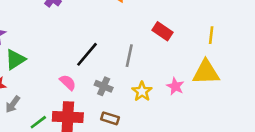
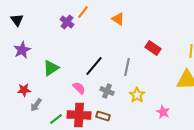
green triangle: (15, 59) -> (51, 68), moved
pink star: (175, 86) -> (163, 112), moved
brown rectangle: (110, 118) -> (103, 116), moved

